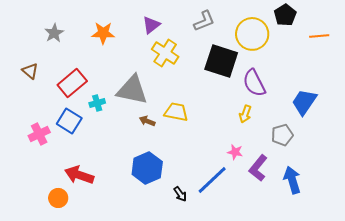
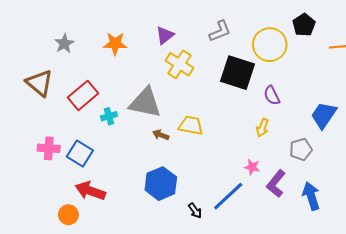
brown triangle: (30, 71) -> (39, 83), size x1.6
purple semicircle: (254, 83) -> (272, 95), size x0.7
blue square: (69, 121) -> (80, 154), moved
pink cross: (39, 134) -> (49, 148), turned 30

